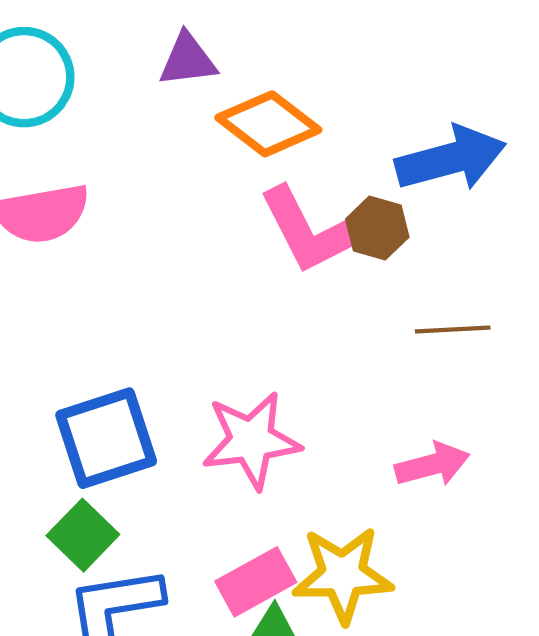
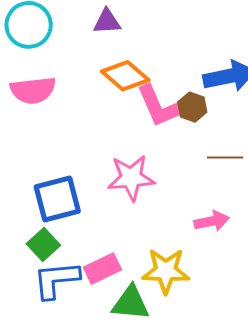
orange diamond: (268, 124) -> (125, 76), moved
pink star: (251, 440) -> (131, 178), moved
pink rectangle: (256, 582) -> (102, 269), moved

